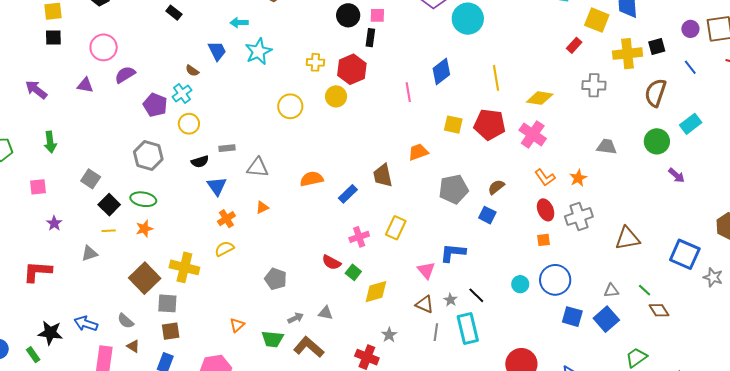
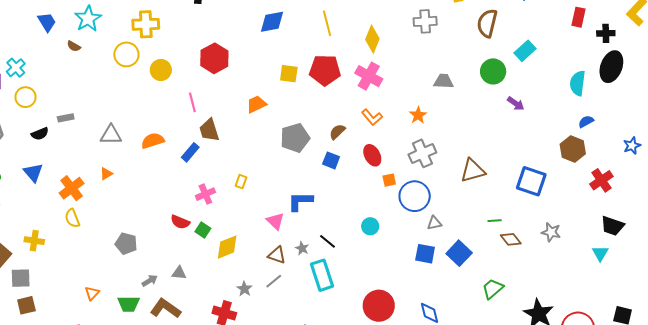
yellow cross: (315, 62) -> (146, 24), size x1.5
red hexagon: (352, 69) -> (214, 58), moved
brown semicircle: (192, 71) -> (74, 46), moved
blue diamond: (441, 71) -> (272, 22), turned 32
pink line: (408, 92) -> (192, 102), moved
yellow circle: (336, 96) -> (161, 70), moved
yellow diamond: (540, 98) -> (372, 39), turned -72
yellow circle: (290, 106) -> (126, 54), moved
gray triangle: (258, 167) -> (111, 135), moved
brown trapezoid: (383, 175) -> (209, 130), moved
orange L-shape: (545, 178) -> (372, 117), moved
blue triangle: (217, 186) -> (33, 173), moved
red ellipse: (546, 210) -> (372, 155), moved
orange cross: (226, 219) -> (72, 188), size x1.4
yellow rectangle: (396, 228) -> (241, 182), size x0.6
yellow semicircle: (224, 249) -> (72, 218), turned -78
yellow cross: (184, 267) -> (34, 241), size x0.7
gray star: (713, 277) -> (551, 232), moved
blue circle: (555, 280) -> (415, 196), moved
green line: (645, 290) -> (495, 221), turned -40
gray triangle: (611, 291) -> (434, 223), moved
gray line: (436, 332) -> (274, 281), moved, turned 48

